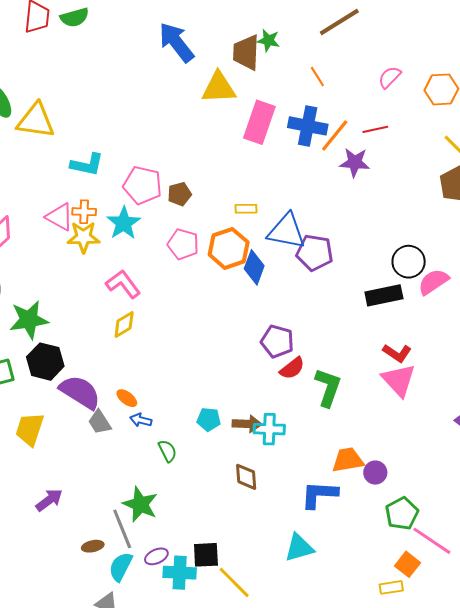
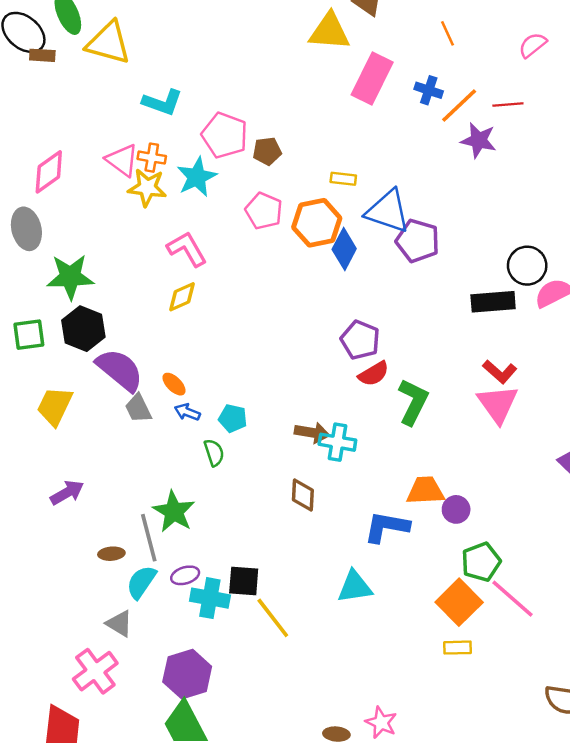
blue cross: (308, 126) -> (429, 90), size x0.6
cyan pentagon: (209, 419) -> (233, 418), moved
orange square: (408, 564) -> (459, 602), moved, size x1.5

